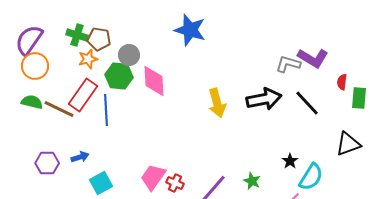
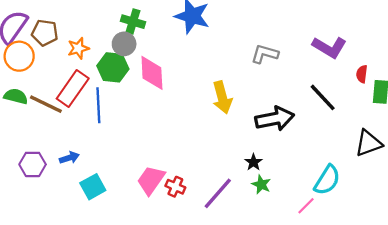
green cross: (77, 35) -> (133, 22), moved
brown pentagon: (99, 39) -> (45, 33), moved
gray L-shape: (288, 64) -> (265, 54), moved
black arrow: (264, 99) -> (275, 119), moved
black star: (290, 161) -> (253, 162), moved

